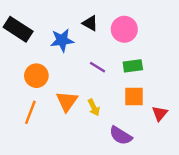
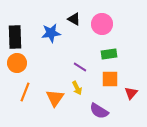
black rectangle: (18, 29) -> (15, 37), moved, turned 55
purple line: (97, 67) -> (80, 67), moved
orange circle: (36, 76) -> (17, 63), moved
orange triangle: (67, 101) -> (55, 98), moved

